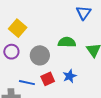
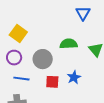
red square: (48, 79) -> (52, 82), turned 32
blue line: (27, 83) -> (21, 79), moved

